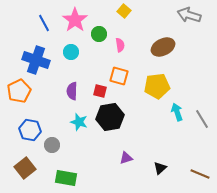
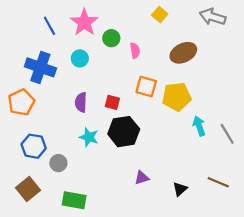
yellow square: (124, 11) -> (160, 15), moved
orange square: (119, 76) -> (146, 87), moved
brown line: (200, 174) -> (218, 182), moved

